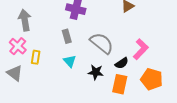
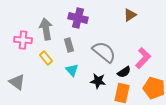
gray arrow: (25, 20) -> (46, 29), moved
pink cross: (18, 46) -> (23, 40), moved, turned -36
yellow rectangle: (36, 57) -> (46, 58), moved, turned -48

